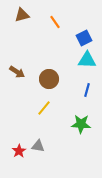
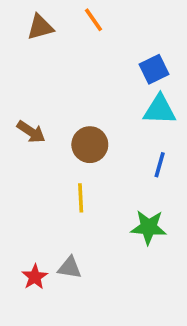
orange line: (55, 22) -> (94, 20), moved
yellow line: (44, 108) -> (81, 198), turned -42

